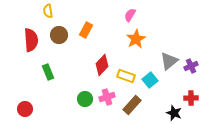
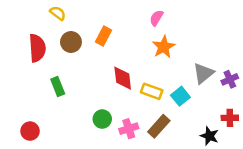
yellow semicircle: (48, 11) -> (58, 13), turned 136
red diamond: (102, 65) -> (123, 78), turned -50
pink cross: (107, 97) -> (129, 129), moved

